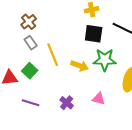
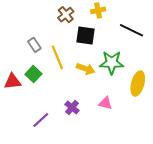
brown cross: (29, 22) -> (66, 15), moved
black square: (94, 34) -> (86, 35), moved
purple line: (31, 103) -> (41, 120), moved, turned -60

